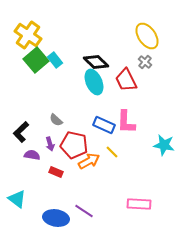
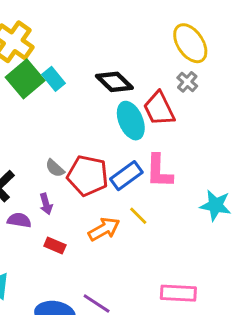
cyan ellipse: (94, 82) -> (131, 121), moved
blue rectangle: (104, 125) -> (126, 176), turned -60
red pentagon: (74, 145) -> (88, 176), moved

